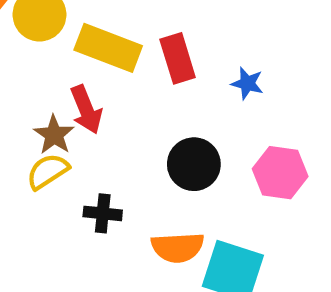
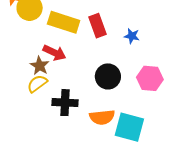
red arrow: (86, 110) -> (54, 53), turned -40
black cross: (103, 213) -> (65, 103), size x1.4

